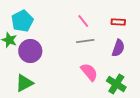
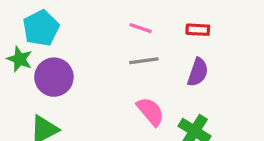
pink line: (83, 21) -> (141, 28), turned -32

